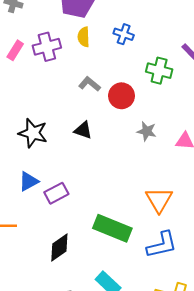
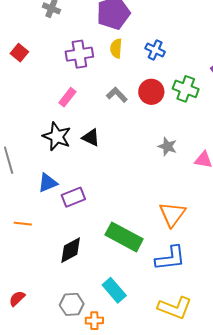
pink rectangle: (15, 50) -> (67, 97), moved
red circle: (122, 96) -> (151, 92), moved
black triangle: (83, 130) -> (91, 138), moved

